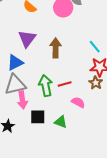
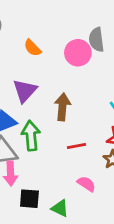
red line: (65, 84) -> (76, 146), moved
green arrow: (46, 86) -> (31, 136), moved

